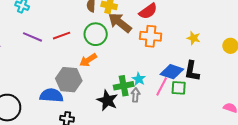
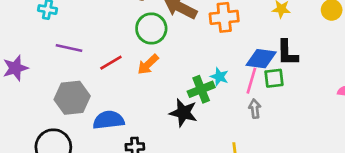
red line: (62, 36) -> (111, 63), moved
gray hexagon: (69, 80) -> (72, 98), moved
gray arrow: (135, 95) -> (255, 109), moved

